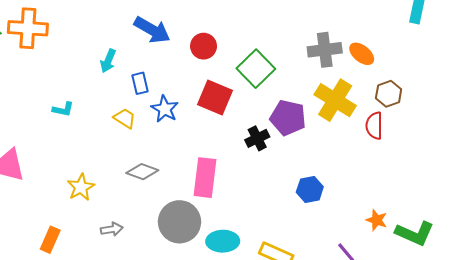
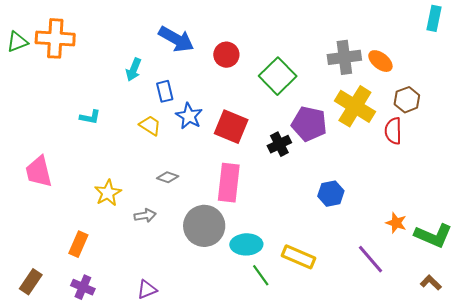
red square: (215, 97) -> (231, 127), moved
gray diamond: (142, 172) -> (168, 177), size x0.7
gray arrow: (112, 229) -> (145, 215), moved

